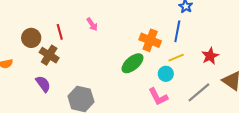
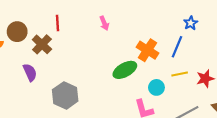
pink arrow: (92, 24) -> (104, 23), moved
brown circle: (31, 38) -> (17, 32), moved
yellow line: (176, 58) -> (180, 74), moved

